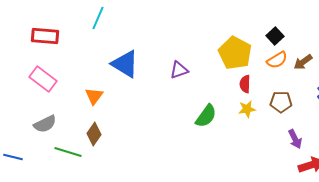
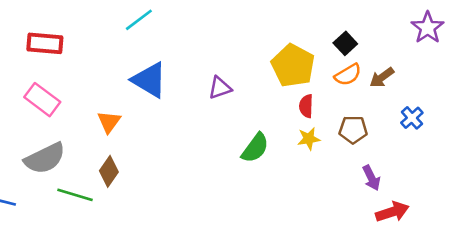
cyan line: (98, 18) -> (139, 20), moved, turned 30
gray semicircle: (45, 124) -> (45, 158), size x1.4

